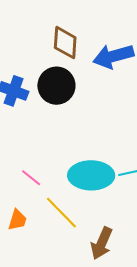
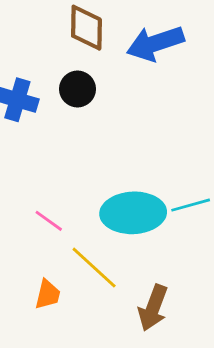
black circle: (56, 86) -> (77, 89), size x0.7
orange trapezoid: (17, 220) -> (48, 294), moved

